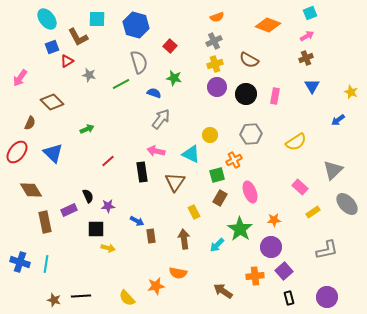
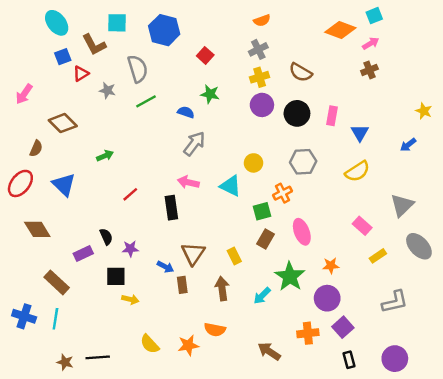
orange diamond: (268, 25) -> (340, 30), moved
gray semicircle: (139, 62) -> (138, 69), moved
blue triangle: (312, 86) -> (360, 133), moved
brown triangle: (175, 182) -> (193, 254), moved
brown rectangle: (45, 222) -> (57, 282), moved, turned -35
yellow semicircle: (127, 298) -> (150, 344), moved

